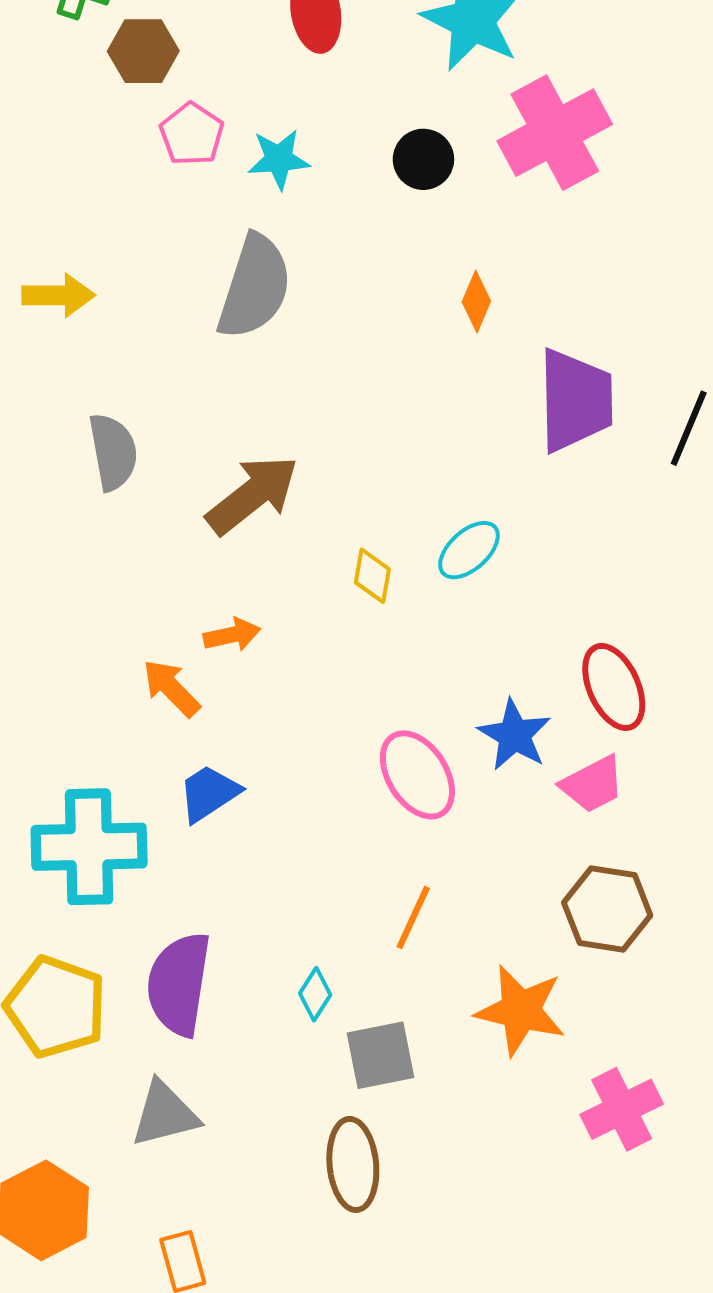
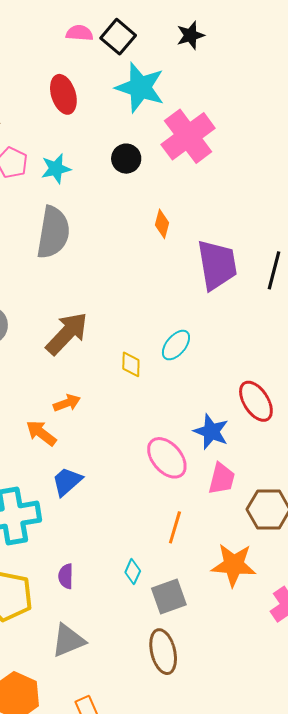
pink trapezoid: (593, 784) -> (222, 479), moved, turned -40
purple semicircle: (179, 984) -> (66, 576), size x0.5

